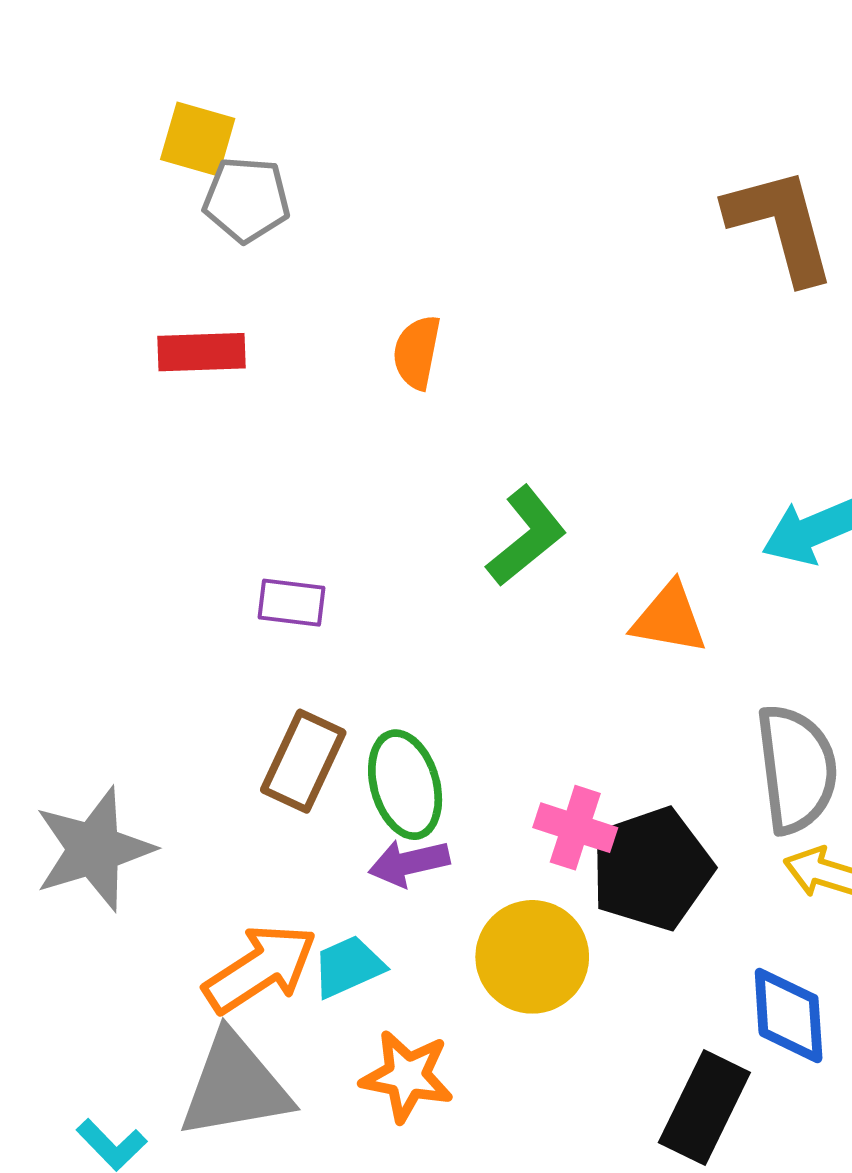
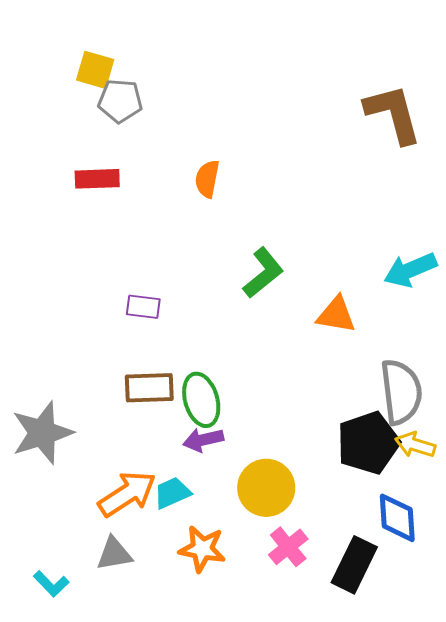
brown rectangle: (303, 761) -> (149, 388), turned 63
pink cross: (575, 828) -> (288, 547), moved, turned 33
black pentagon: (652, 869) -> (368, 443), moved
gray triangle: (235, 1086) -> (114, 554), size x0.6

